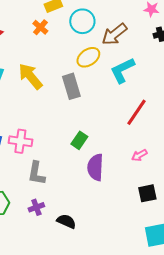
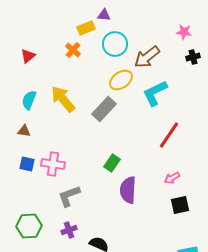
gray rectangle: (71, 86) -> (104, 109), turned 60
gray L-shape: (36, 173) -> (69, 196), turned 60
black square: (147, 193) -> (180, 205), moved

